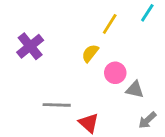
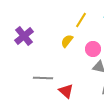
pink circle: (115, 73) -> (93, 49), moved

